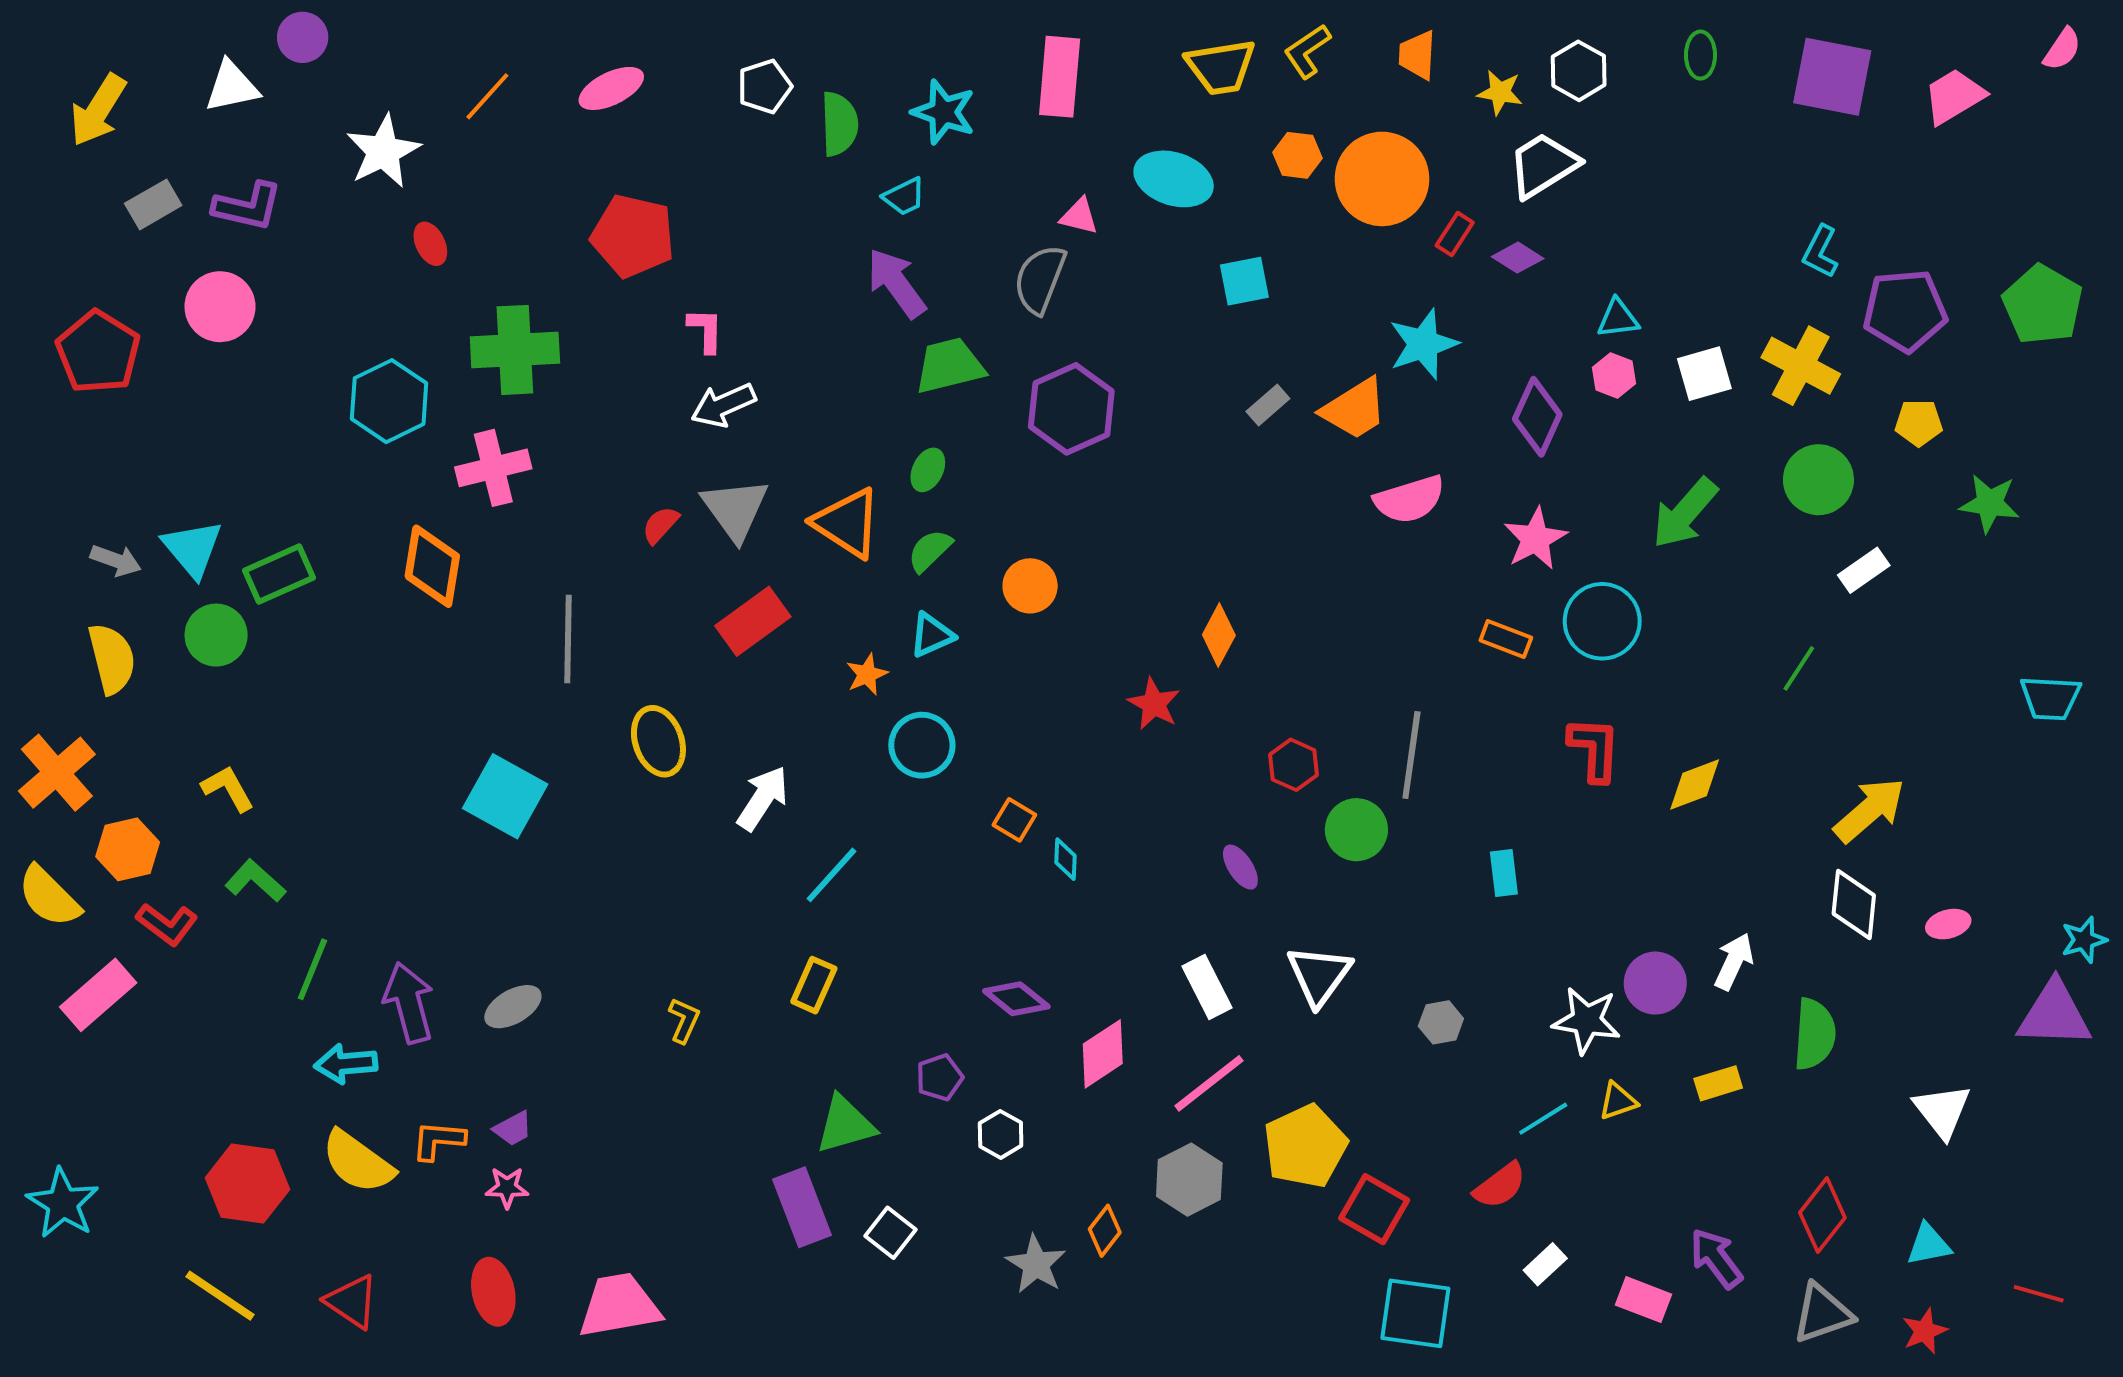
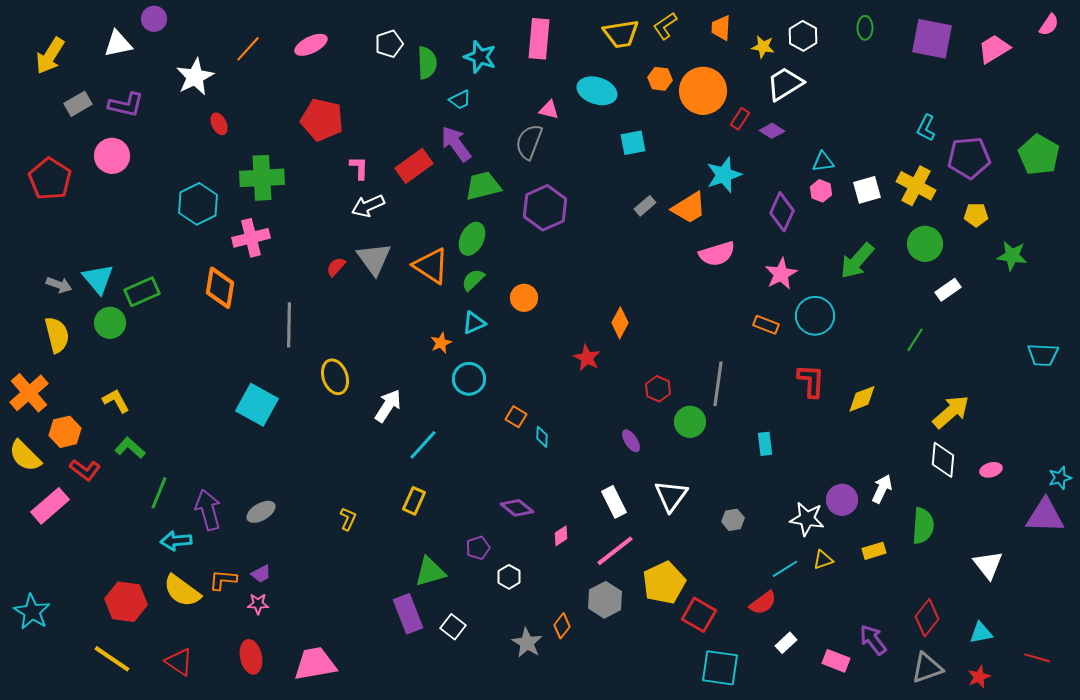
green ellipse: (928, 470) -> (472, 239), size x1.5
red rectangle: (753, 621) -> (414, 166), moved
pink diamond: (1103, 1054) -> (561, 536), size x0.6

